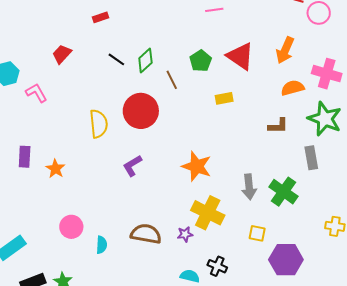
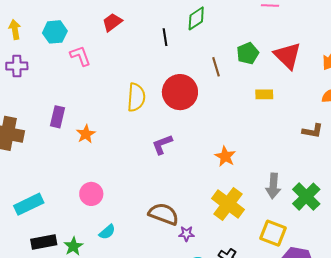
black line: (116, 59) -> (165, 37), turned 36
green diamond: (145, 60) -> (196, 18), moved
orange star: (197, 166) -> (225, 156), size x0.7
yellow square: (257, 233) -> (273, 233), size x1.5
purple star: (185, 234) -> (186, 234), moved
cyan semicircle: (102, 245) -> (107, 232), moved, turned 36

